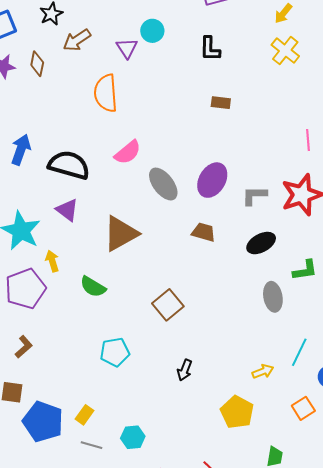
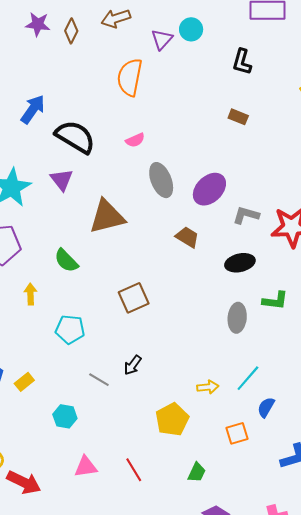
pink semicircle: (128, 152) -> (135, 140), size x0.7
yellow arrow: (52, 261) -> (31, 294), moved
gray line: (91, 445) -> (99, 380), moved

